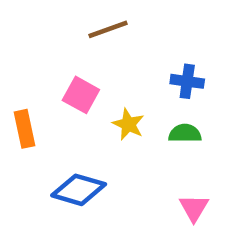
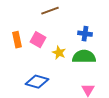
orange rectangle: (24, 129) -> (17, 40), moved
green semicircle: (185, 133) -> (84, 57), size x1.6

